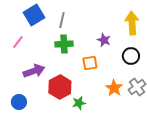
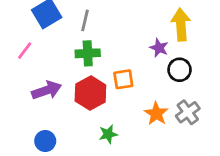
purple star: (104, 40) -> (159, 48), moved
red hexagon: (60, 87) -> (90, 93), moved
blue circle: (19, 102) -> (45, 141), moved

